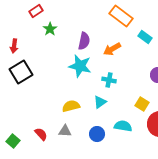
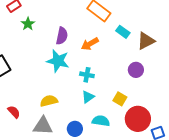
cyan triangle: (100, 102) -> (88, 97), moved
gray triangle: (65, 131) -> (43, 126), size x1.5
red semicircle: (41, 134) -> (14, 112), moved

